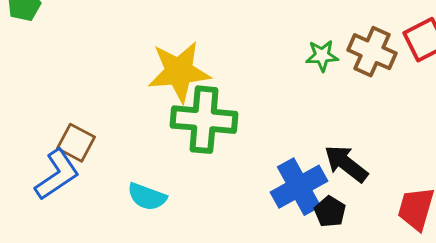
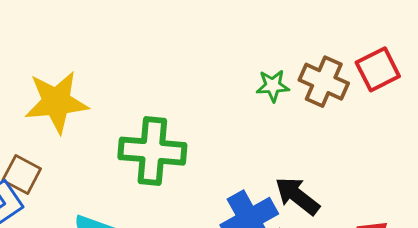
yellow star: (179, 72) -> (56, 102), moved

